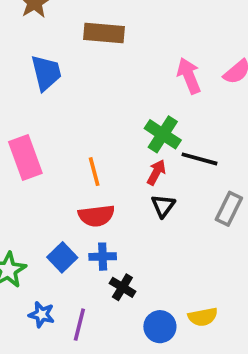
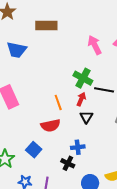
blue trapezoid: (46, 73) -> (17, 50), turned 120
orange line: (94, 172) -> (58, 102), moved
blue cross: (103, 257) -> (78, 147), moved

